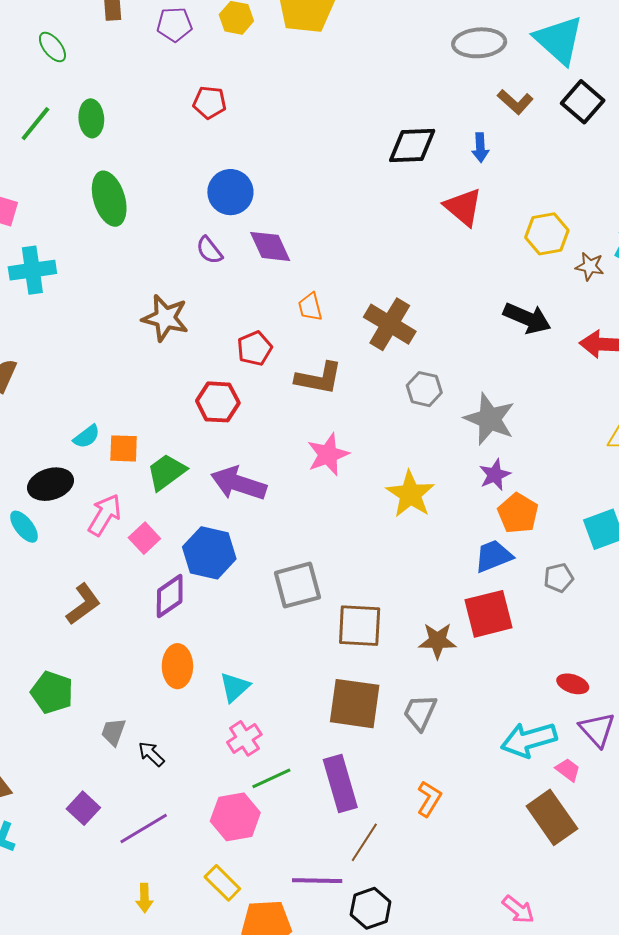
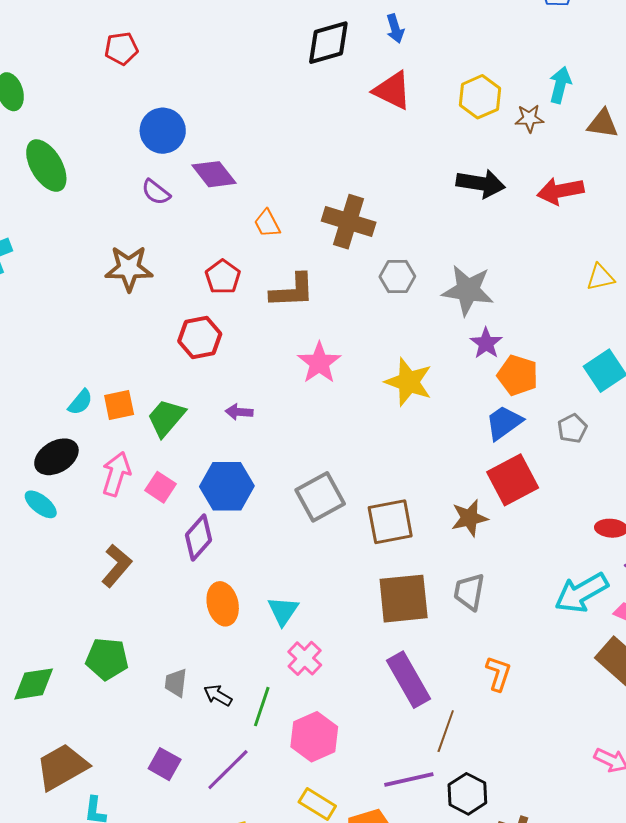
purple arrow: (239, 483) -> (239, 412), size x0.5
green line: (271, 778) -> (262, 707), moved, turned -33

